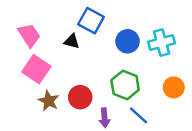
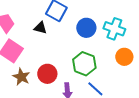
cyan cross: (162, 43) -> (114, 29), turned 35
orange circle: (174, 87) -> (124, 57), moved

